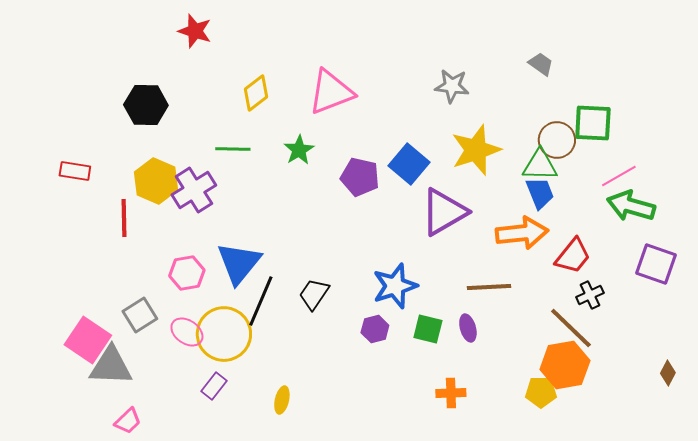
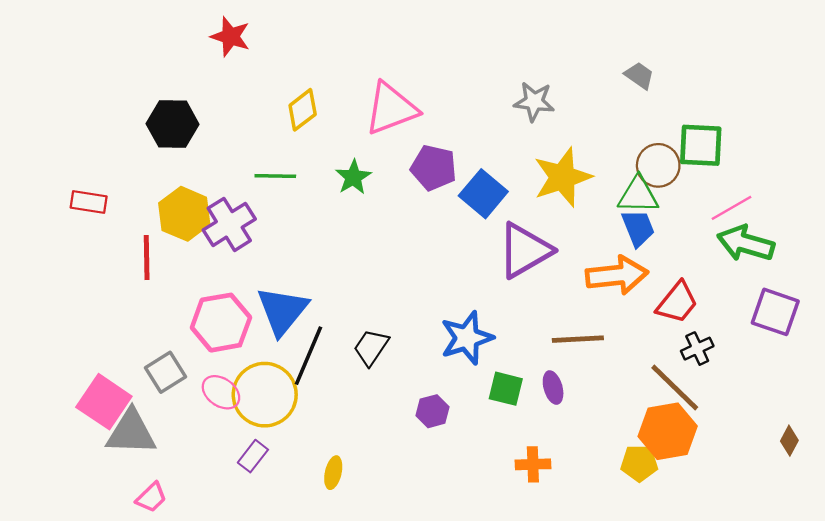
purple pentagon: (360, 177) -> (434, 168), moved
pink hexagon: (187, 273) -> (221, 323), size x1.4
purple hexagon: (375, 329) -> (433, 411), moved

